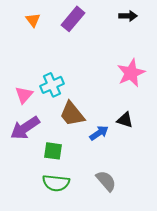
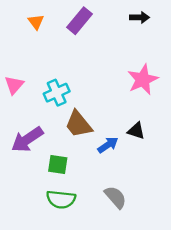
pink triangle: (24, 95) -> (14, 85), moved

